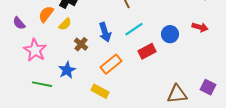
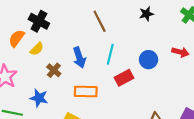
cyan line: (134, 29) -> (110, 54), turned -42
orange rectangle: (111, 64) -> (86, 92), turned 40
blue star: (67, 70) -> (39, 98), turned -30

